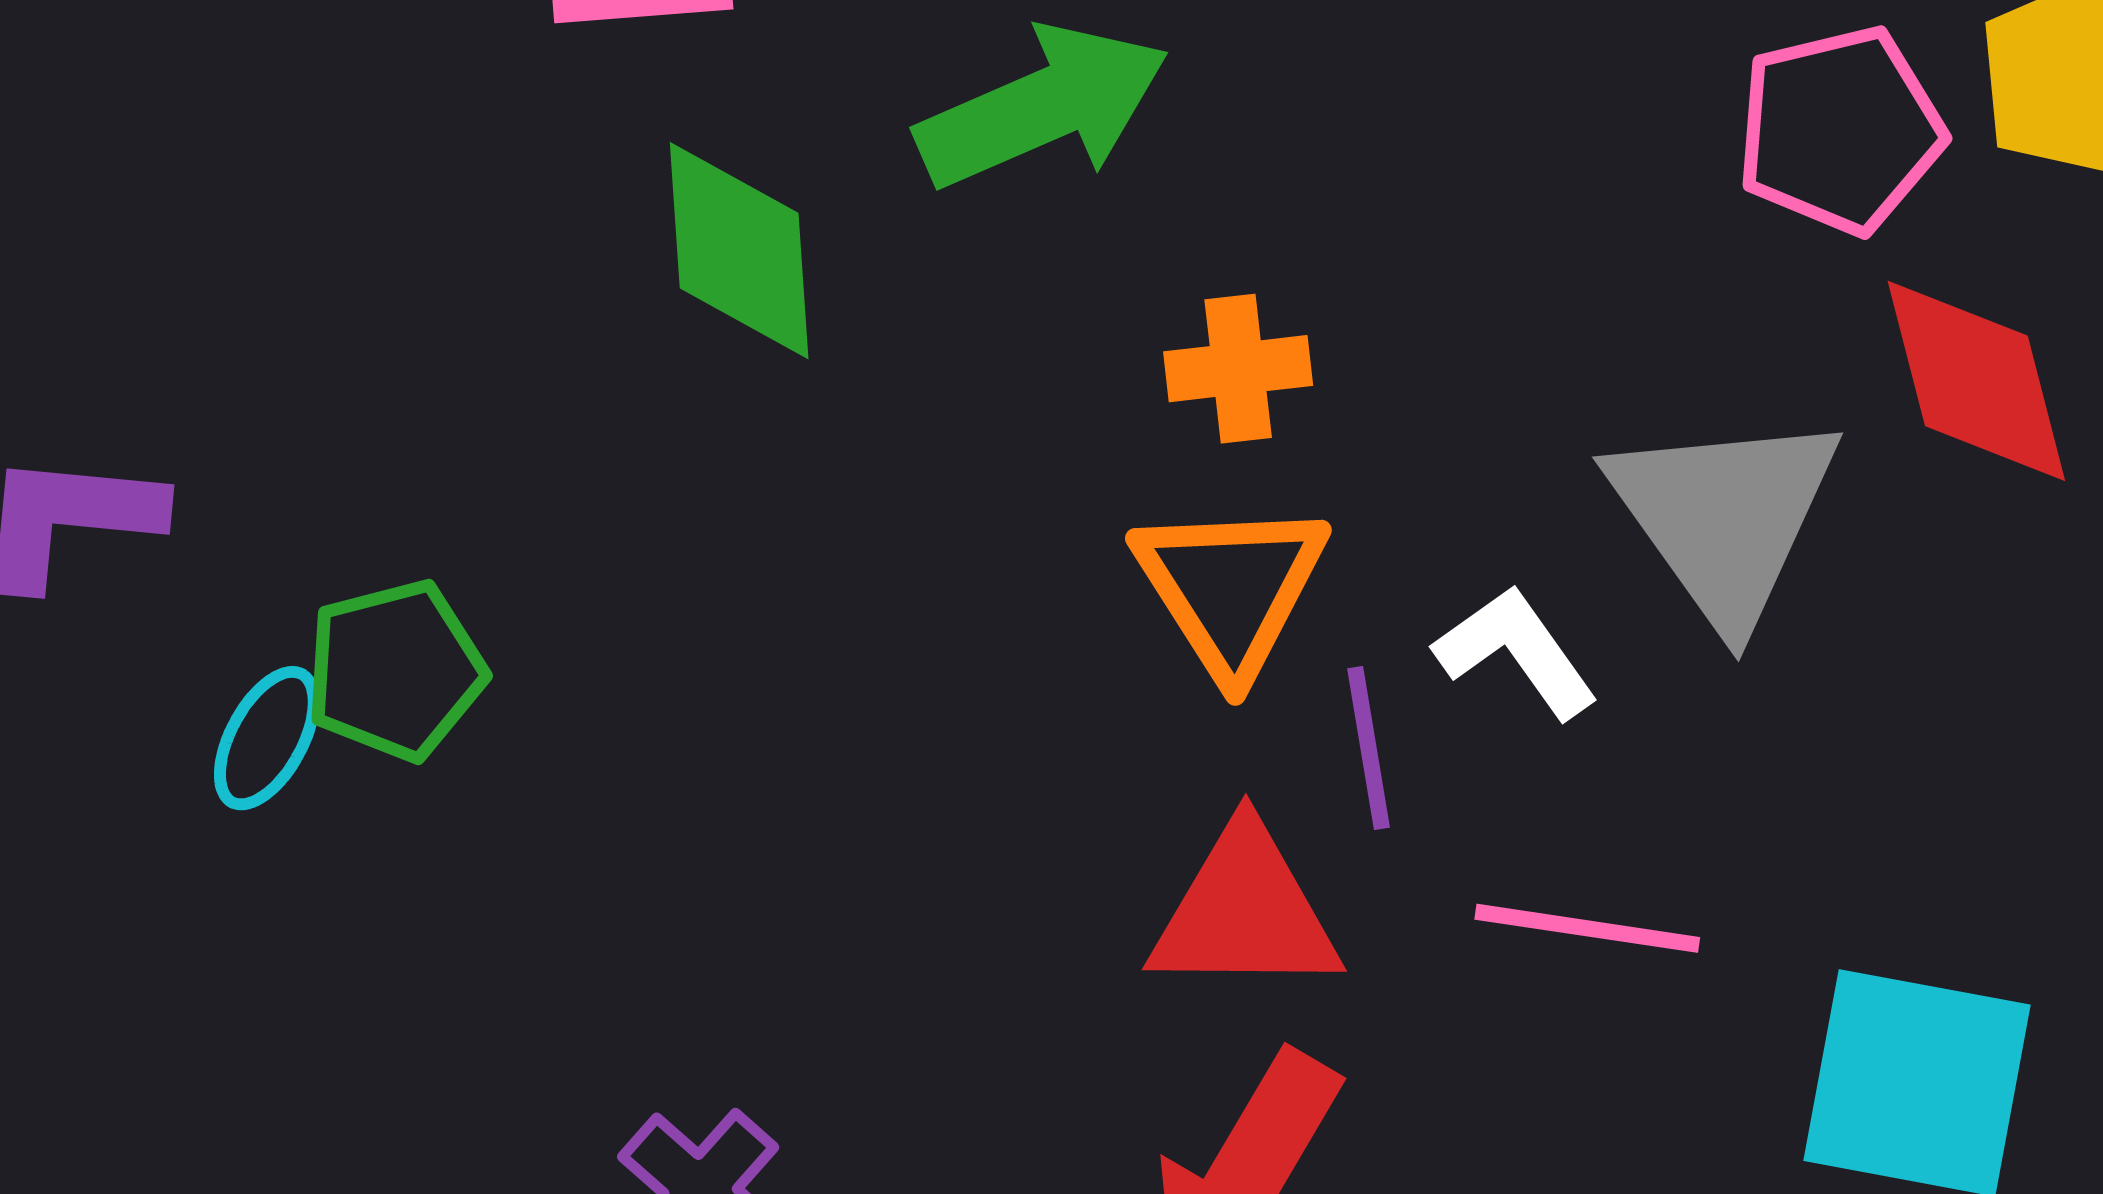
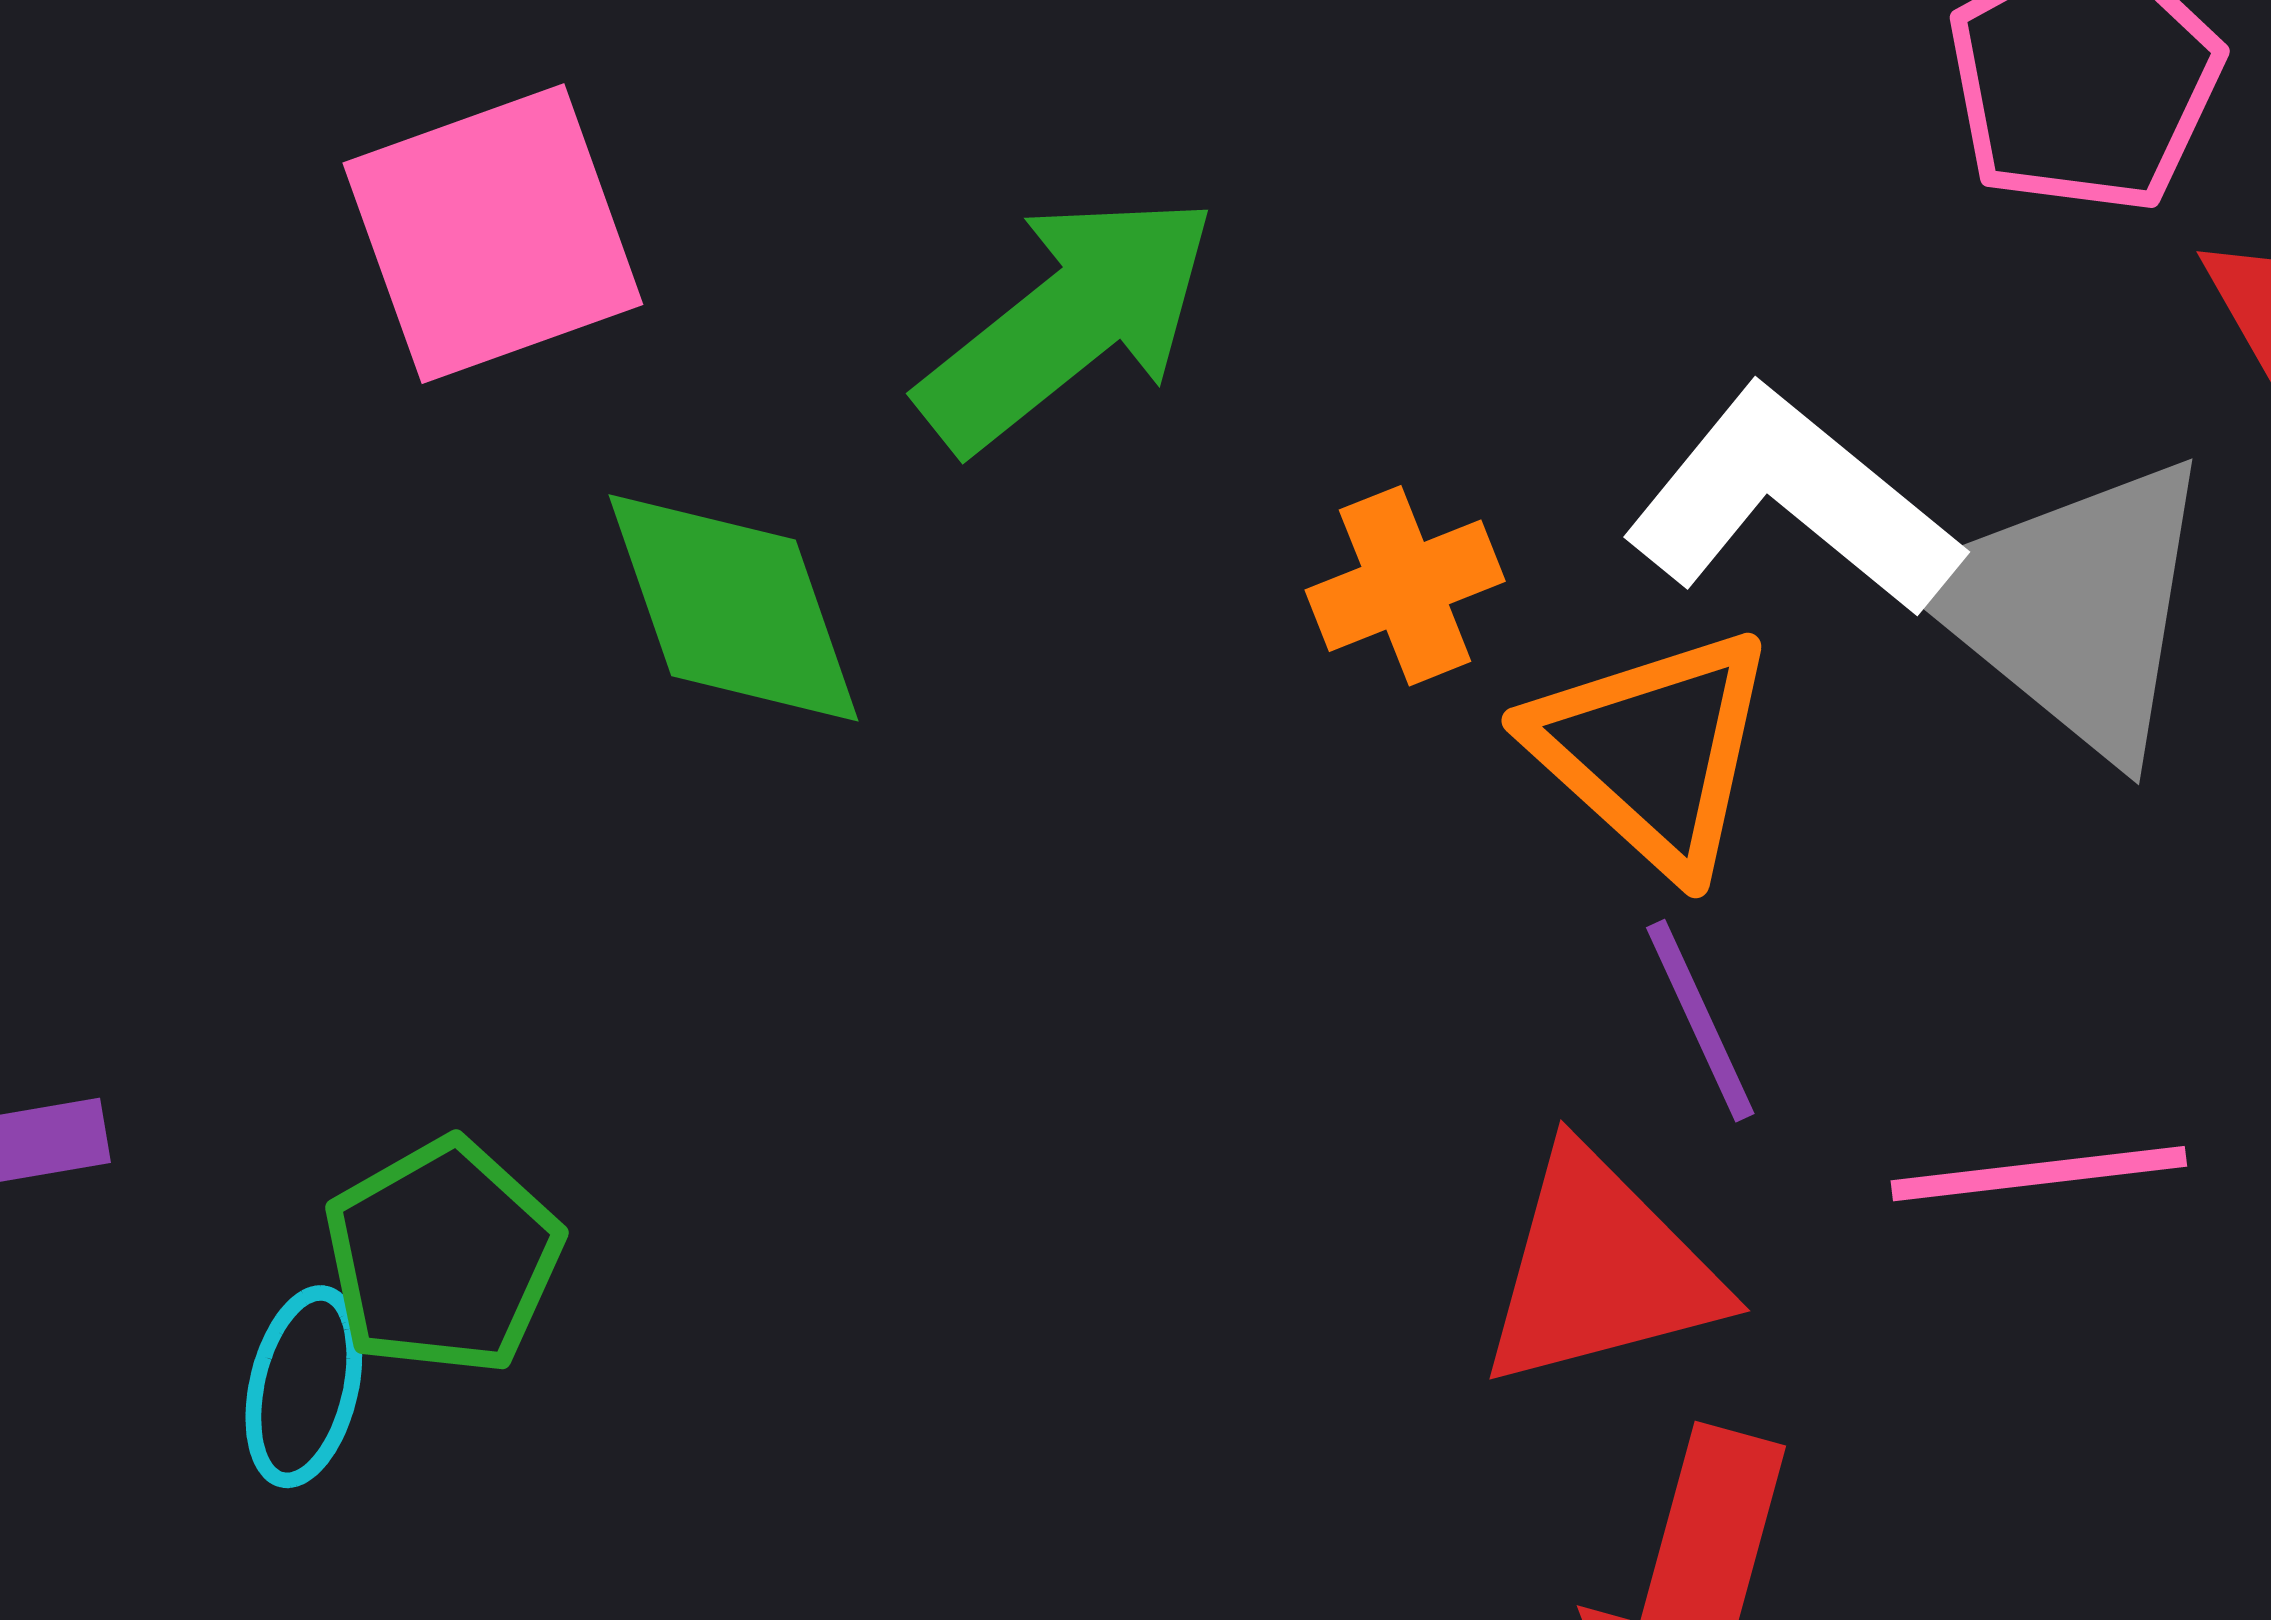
orange triangle: (1231, 588) -> (1653, 751), moved
white L-shape: (1516, 652) -> (1792, 502), moved, size x1.5

